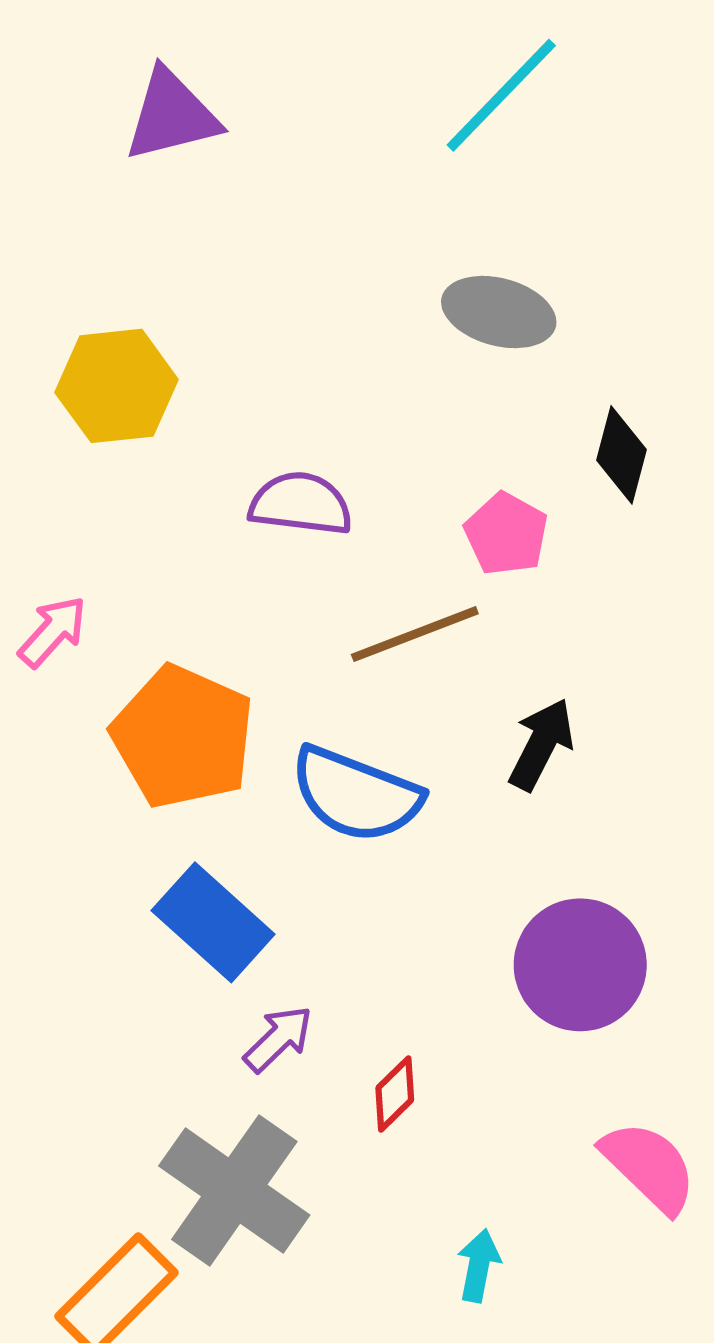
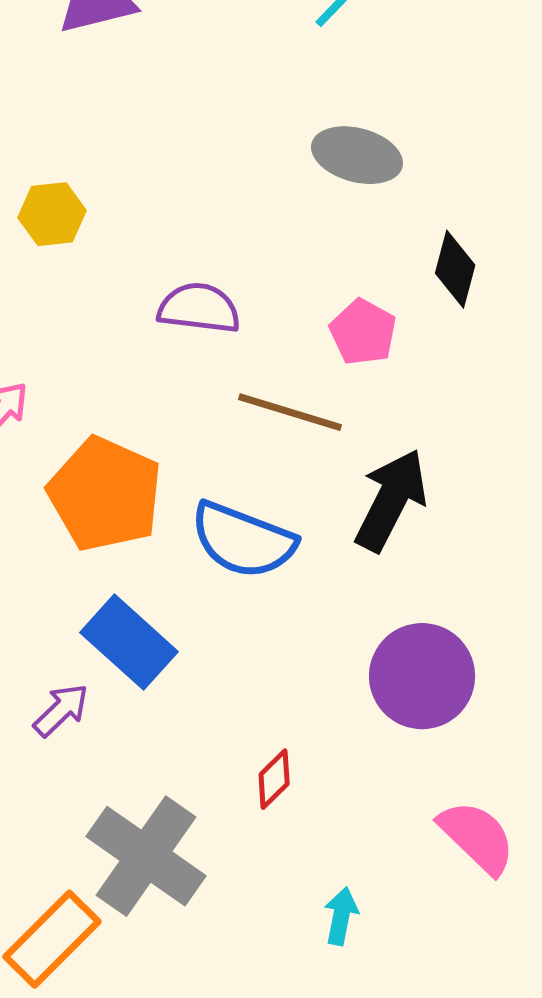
yellow hexagon: (117, 386) -> (52, 214), size x0.7
brown line: (415, 634) -> (290, 412), turned 38
black arrow: (541, 744) -> (391, 500), size x1.4
purple arrow: (278, 1039) -> (61, 710), moved

